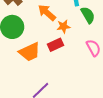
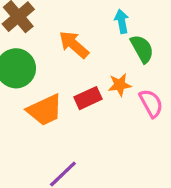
orange star: (64, 26) -> (120, 85), moved

